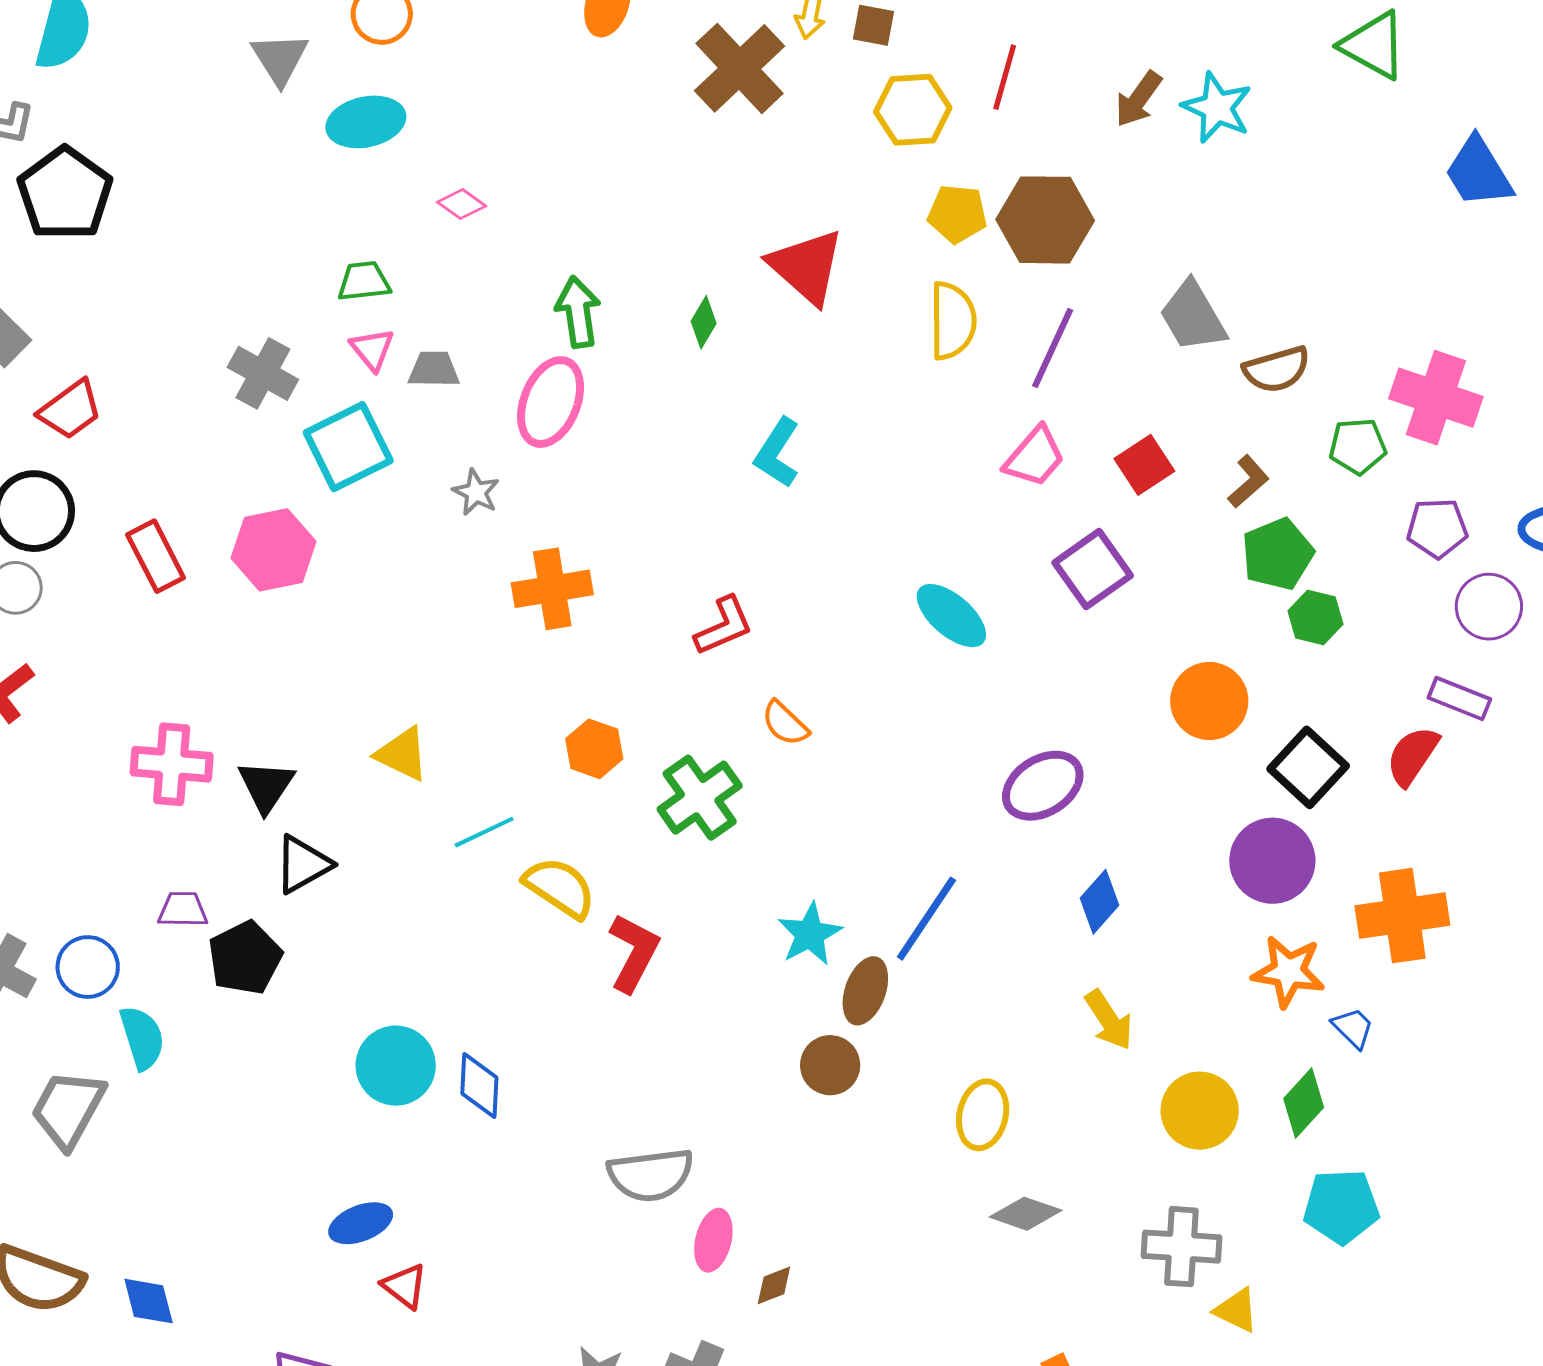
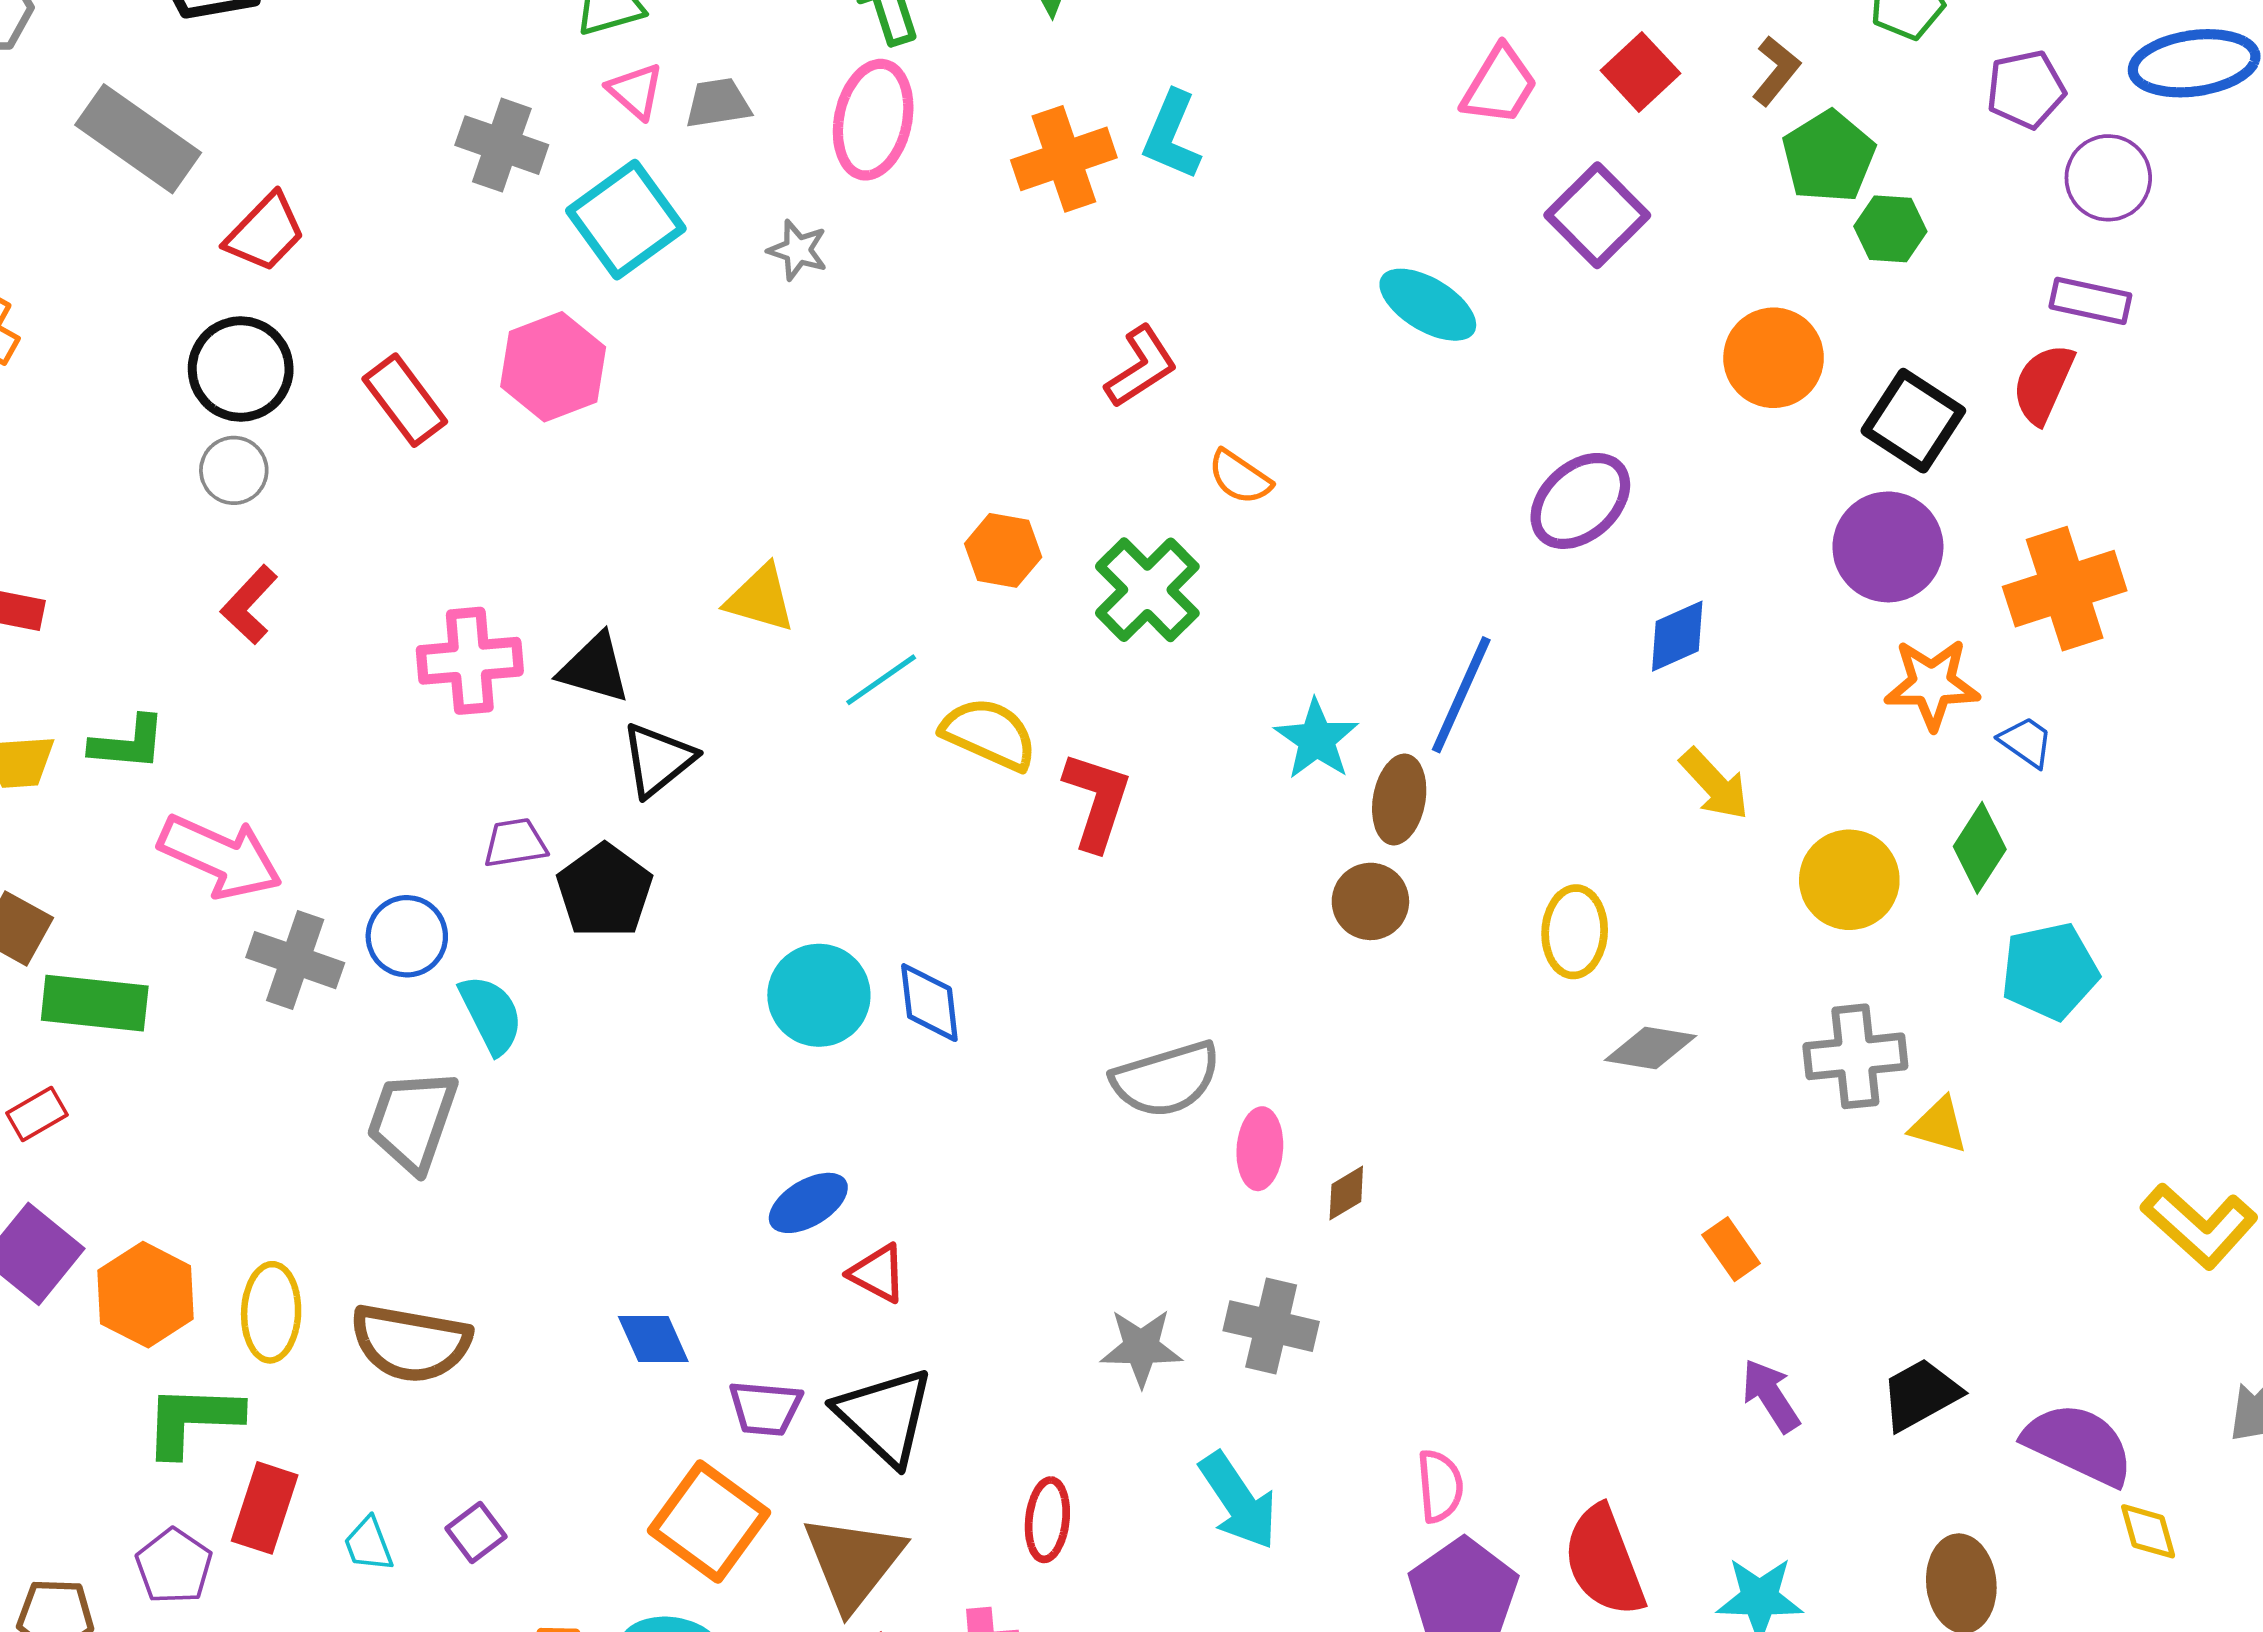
orange cross: (552, 589) -> (1064, 159), moved
black triangle: (266, 786) -> (594, 668), turned -38
blue diamond: (1099, 902) -> (1677, 636), turned 34
blue diamond: (149, 1301) -> (653, 1339), moved

